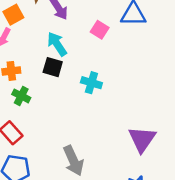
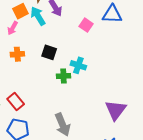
cyan arrow: (57, 44) -> (38, 16), moved
green cross: (21, 96) -> (63, 76), moved, turned -32

